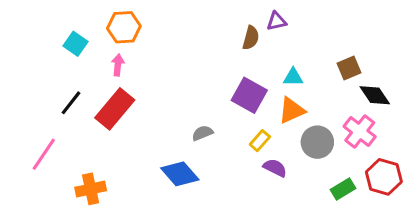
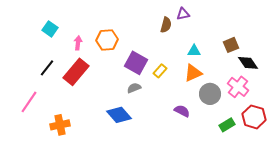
orange hexagon: (124, 27) -> (107, 40), moved
purple square: (249, 95) -> (136, 63), moved
yellow rectangle: (260, 141) -> (160, 71), moved

